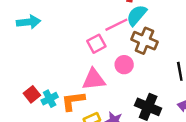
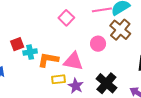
pink square: (96, 44) -> (66, 18), moved, turned -35
pink triangle: (94, 79) -> (73, 61), moved

